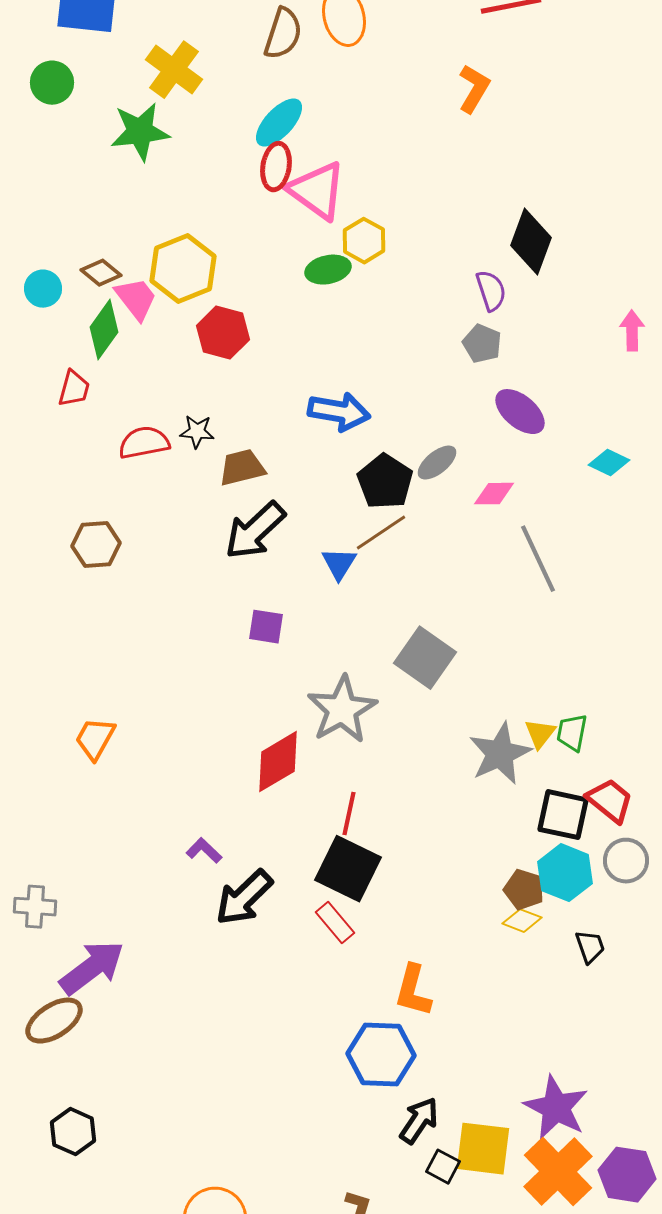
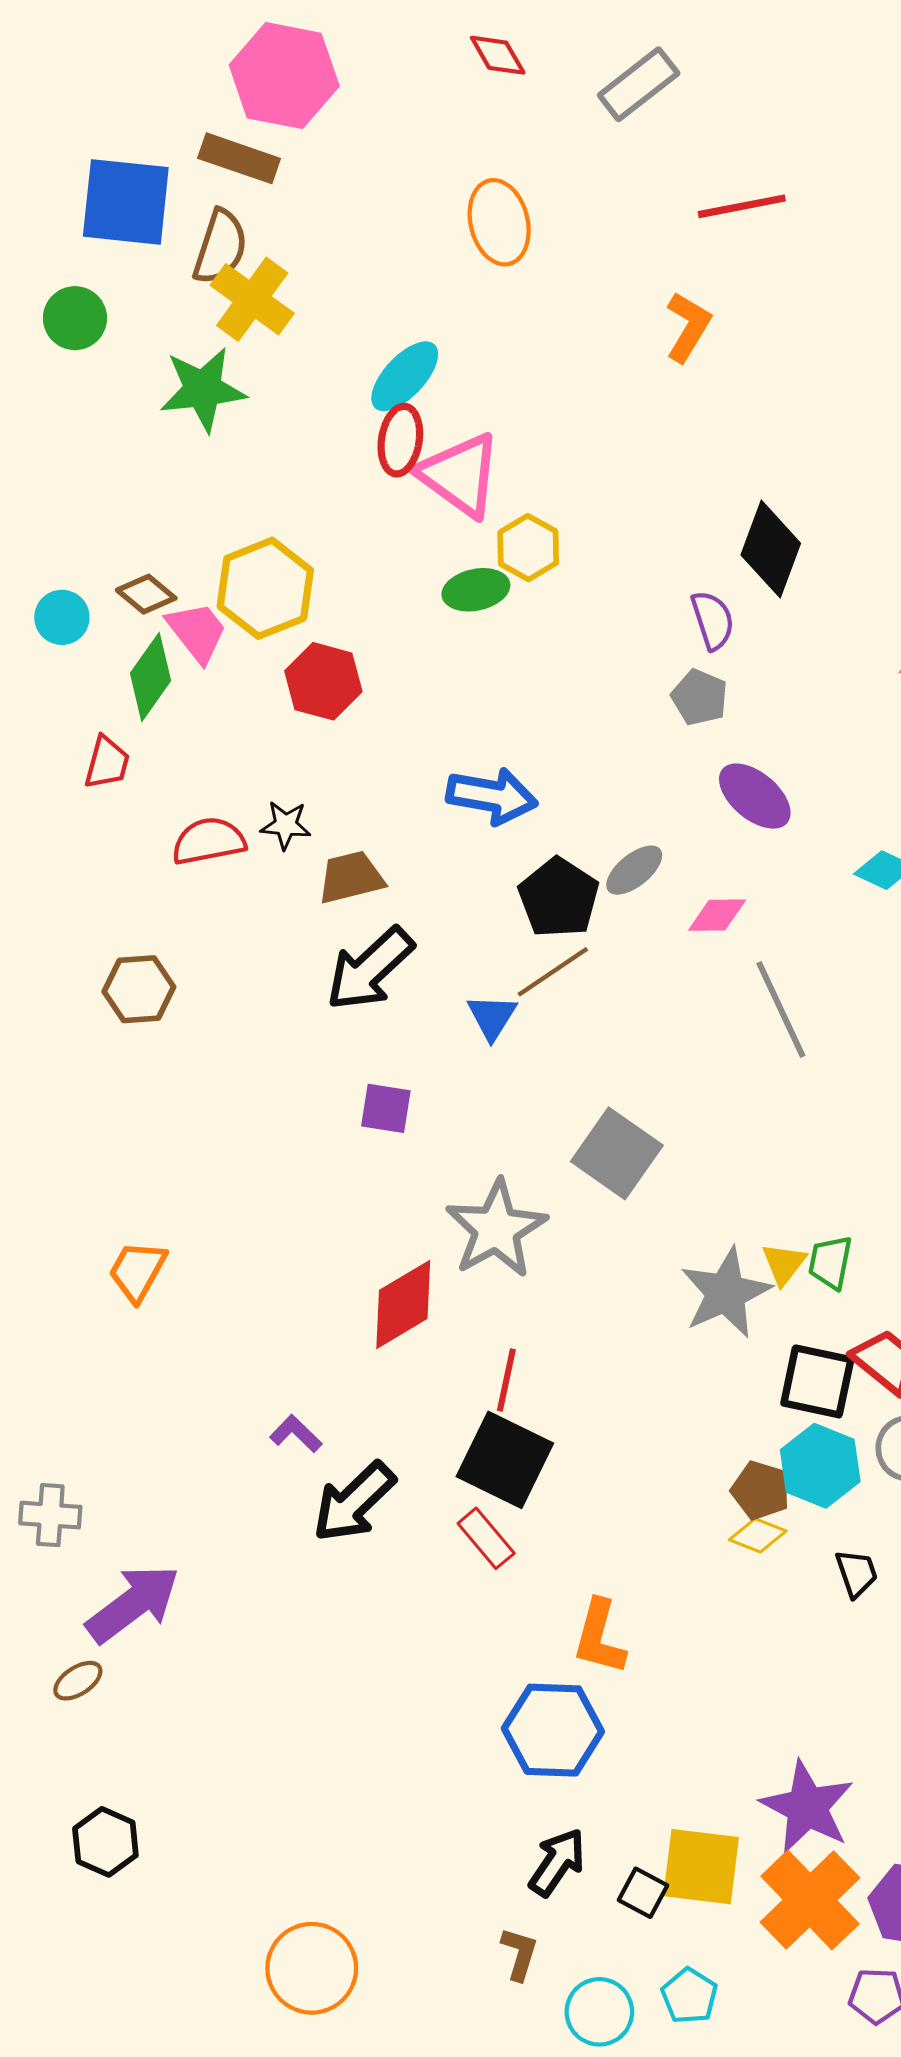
brown semicircle: (283, 34) -> (220, 247), moved
brown ellipse: (54, 1021) -> (78, 1681), size x0.6
black arrow: (419, 1121) -> (557, 1862), moved

